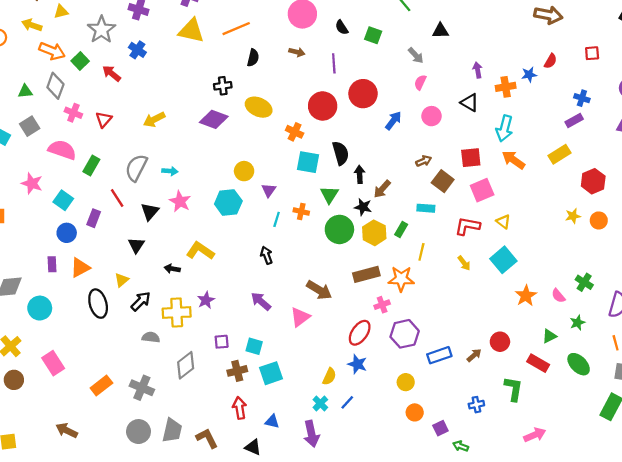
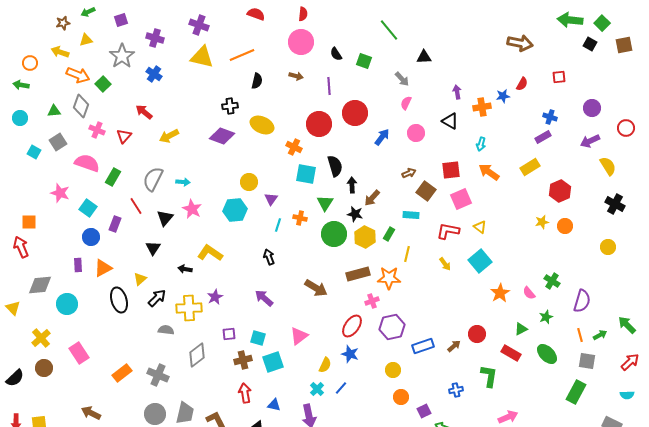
red arrow: (112, 73) -> (144, 112), moved
cyan arrow: (504, 128) -> (481, 144), size x0.6
pink triangle: (300, 317) -> (299, 336), moved

